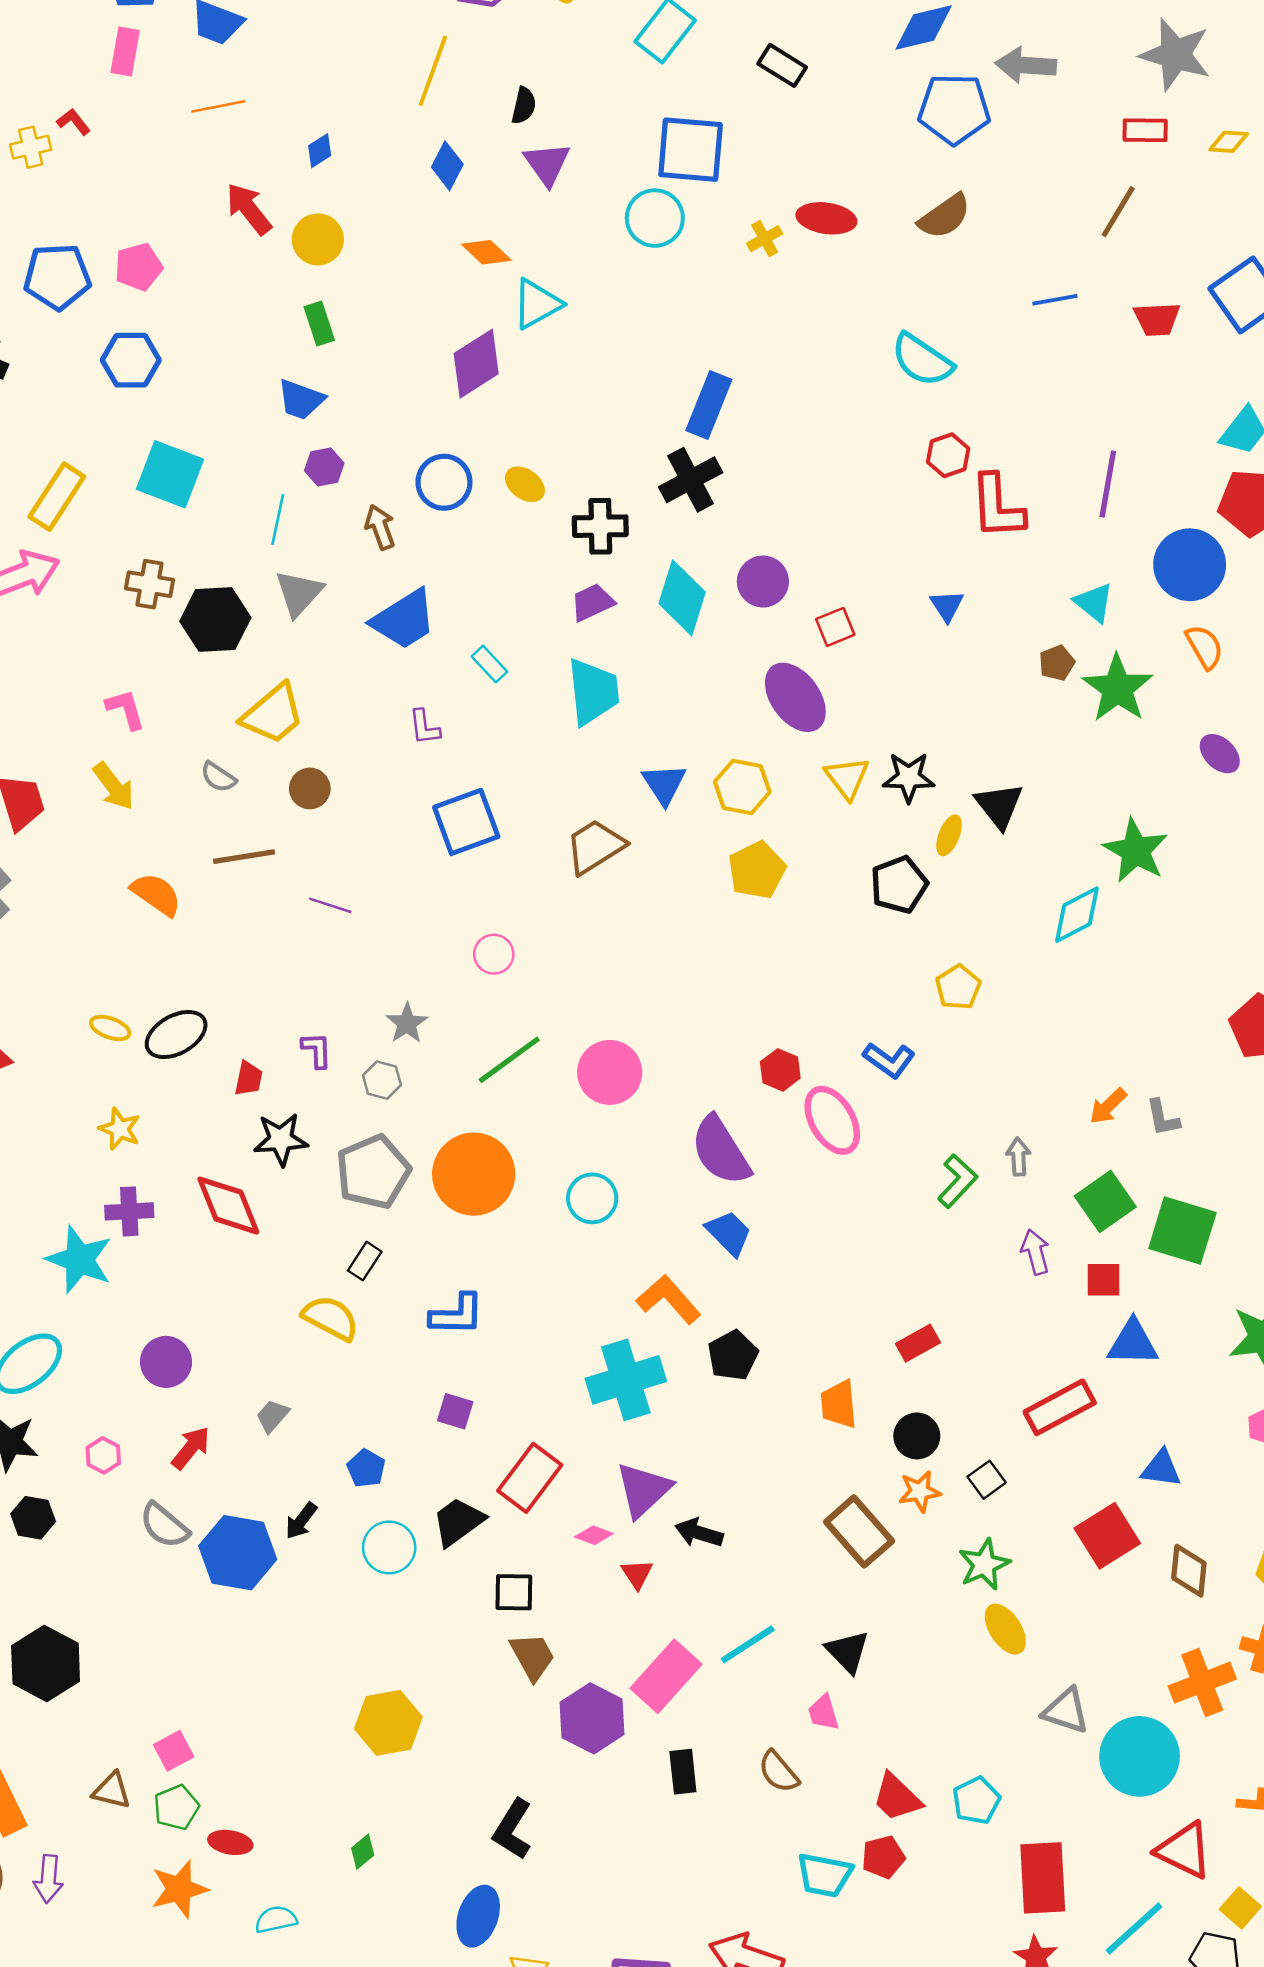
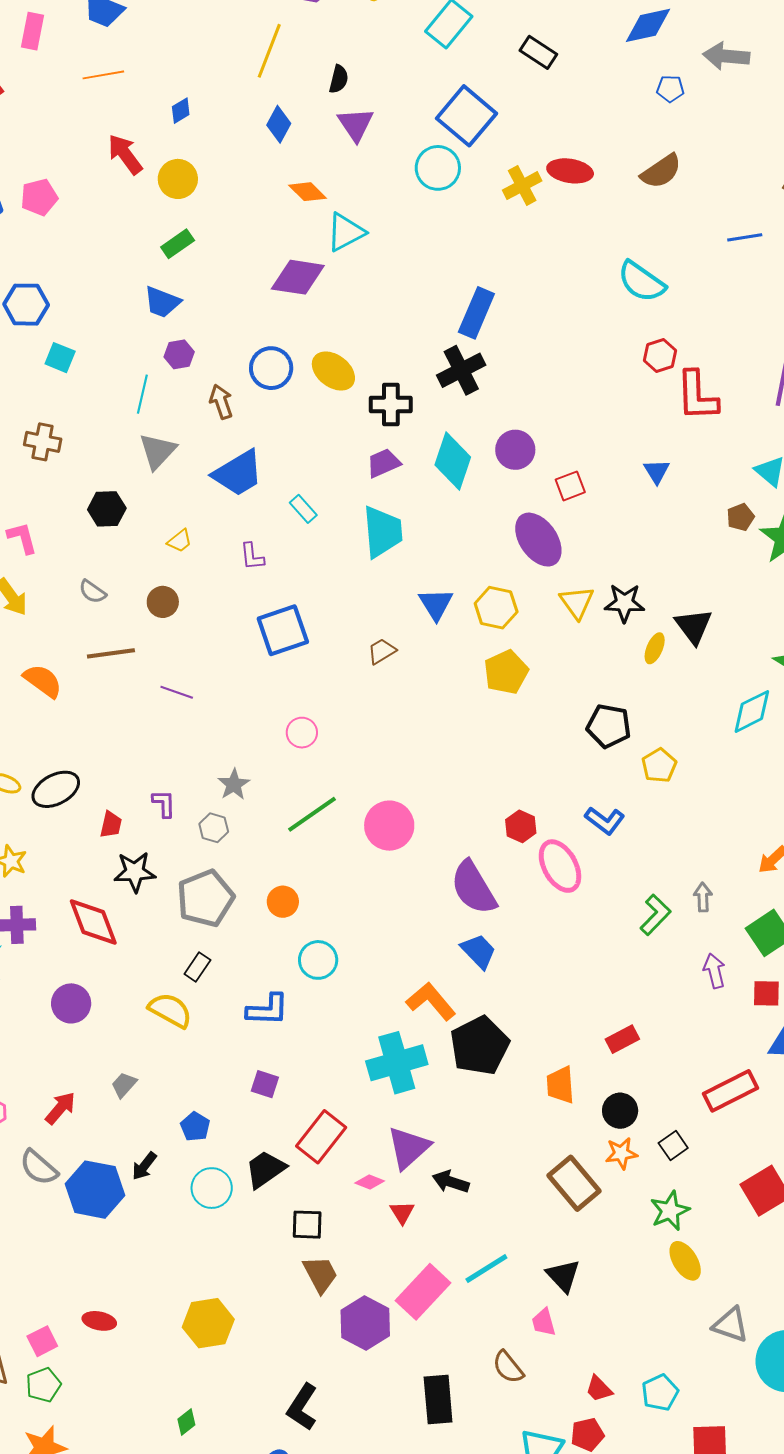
blue pentagon: (954, 109) -> (670, 89), size x0.5
blue square: (691, 150) -> (466, 116), turned 34
yellow cross: (765, 239) -> (522, 186), size x1.4
green rectangle: (319, 323) -> (178, 244), turned 72
blue hexagon: (131, 360) -> (26, 305), moved
purple diamond: (476, 364) -> (298, 277), turned 40
cyan square: (170, 474) -> (60, 358), size x0.6
yellow ellipse: (525, 484) -> (333, 371), size x1.4
black hexagon: (215, 619) -> (107, 509), moved, size x0.7
yellow trapezoid: (273, 714) -> (180, 541), moved, size x0.5
brown trapezoid: (595, 846) -> (382, 651), size x0.6
black pentagon: (899, 885) -> (609, 726), moved, turned 30
orange circle: (474, 1174) -> (283, 902), size x0.5
cyan circle: (592, 1198) -> (318, 960), moved
black pentagon: (733, 1355) -> (480, 1046), size x1.5
purple circle: (166, 1362) -> (71, 1003), moved
black rectangle: (683, 1772) -> (438, 1399), moved, size x1.4
red trapezoid: (897, 1797) -> (599, 1389), size x0.7
red ellipse: (230, 1842) -> (99, 1321), moved

